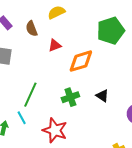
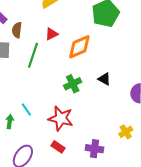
brown semicircle: (32, 29) -> (17, 30), moved, turned 35
green line: (30, 95) -> (33, 55), moved

